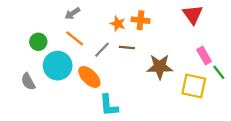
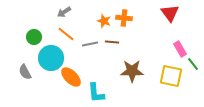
gray line: (102, 50) -> (90, 44), turned 35
brown star: (160, 67) -> (132, 71), moved
orange ellipse: (89, 77) -> (71, 77), moved

